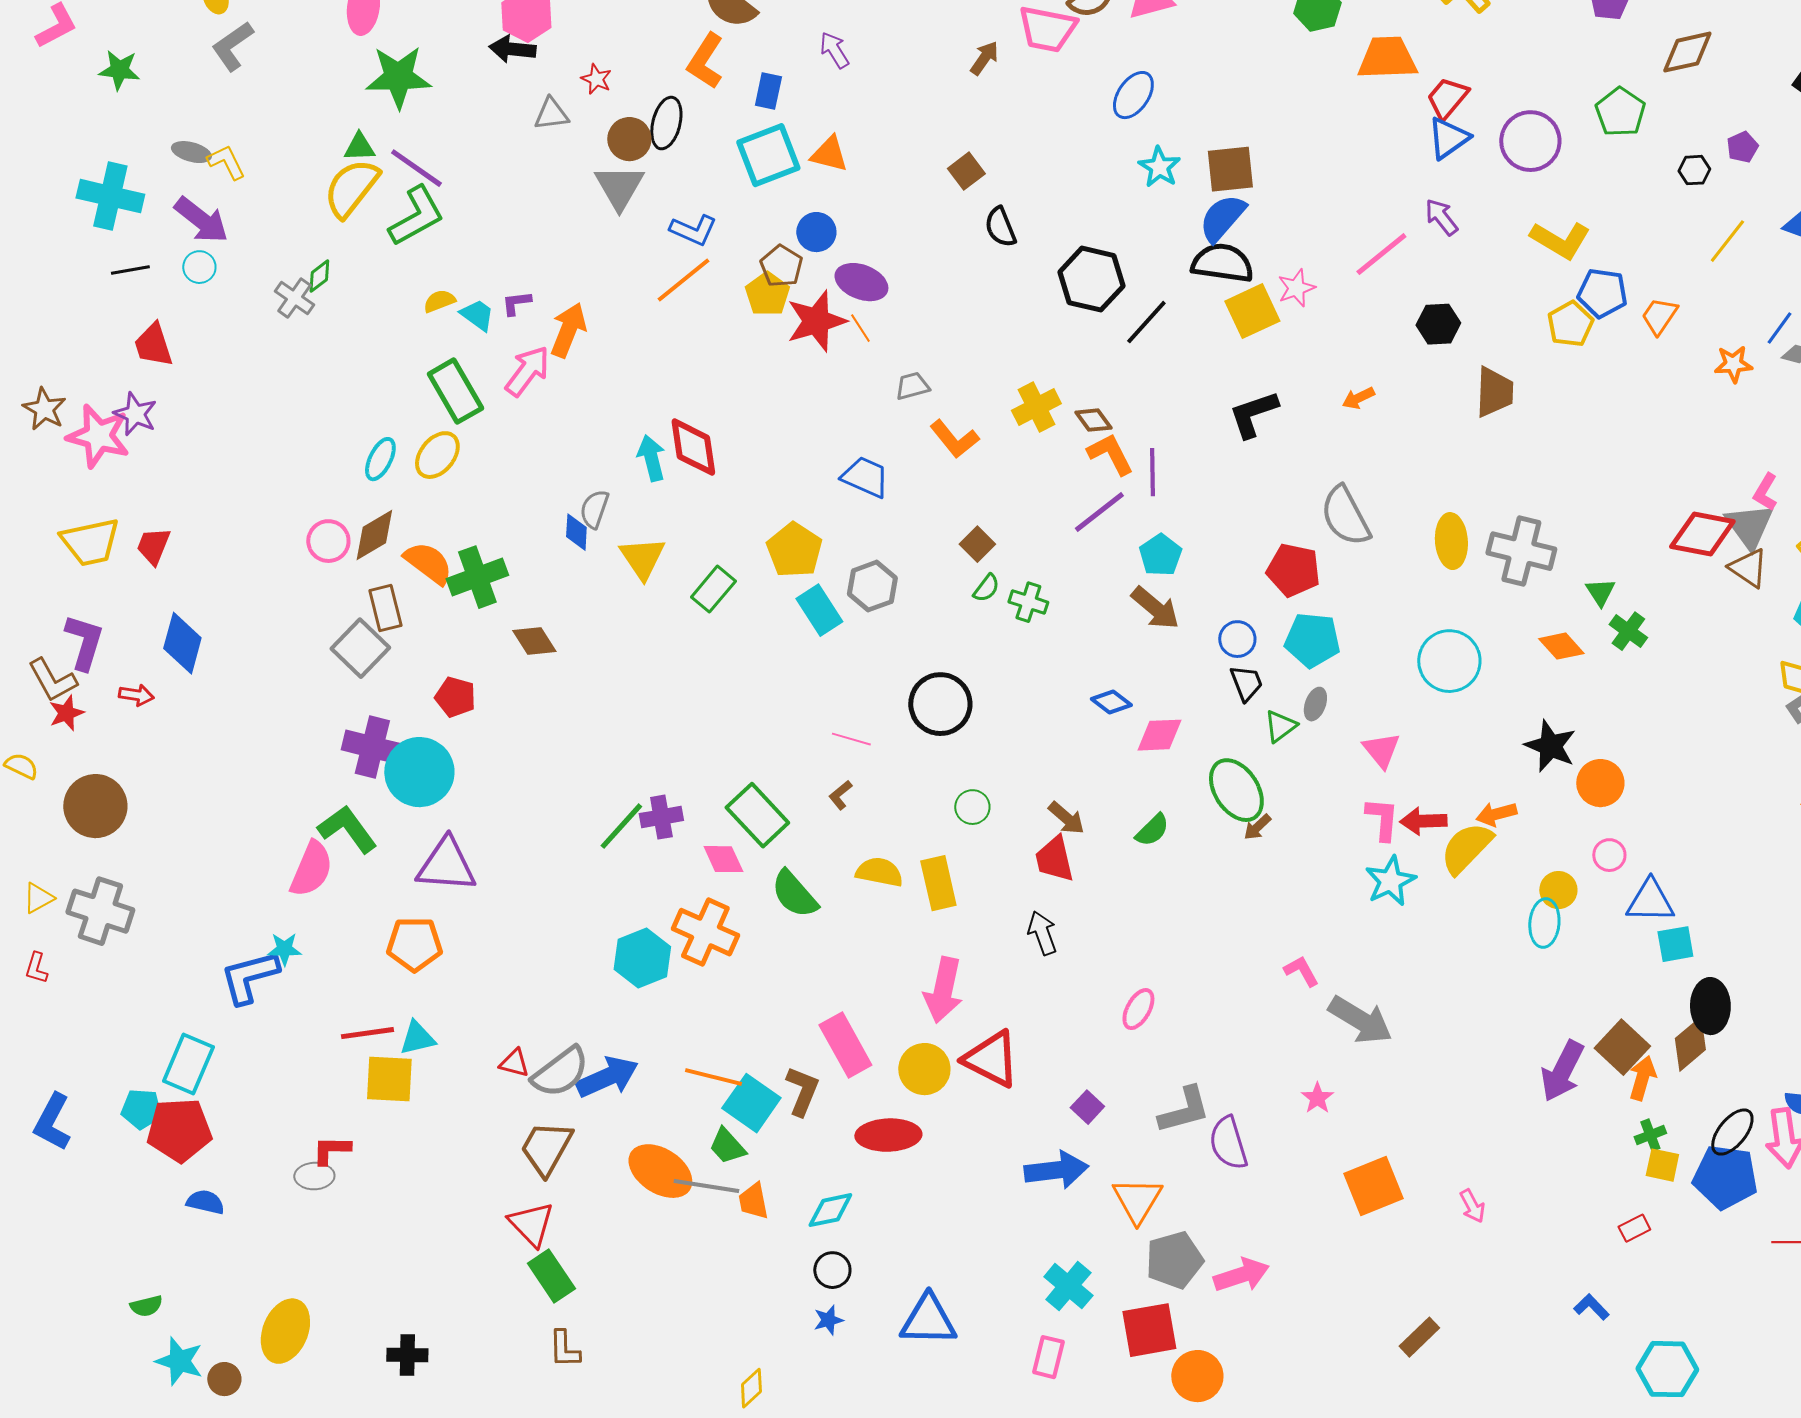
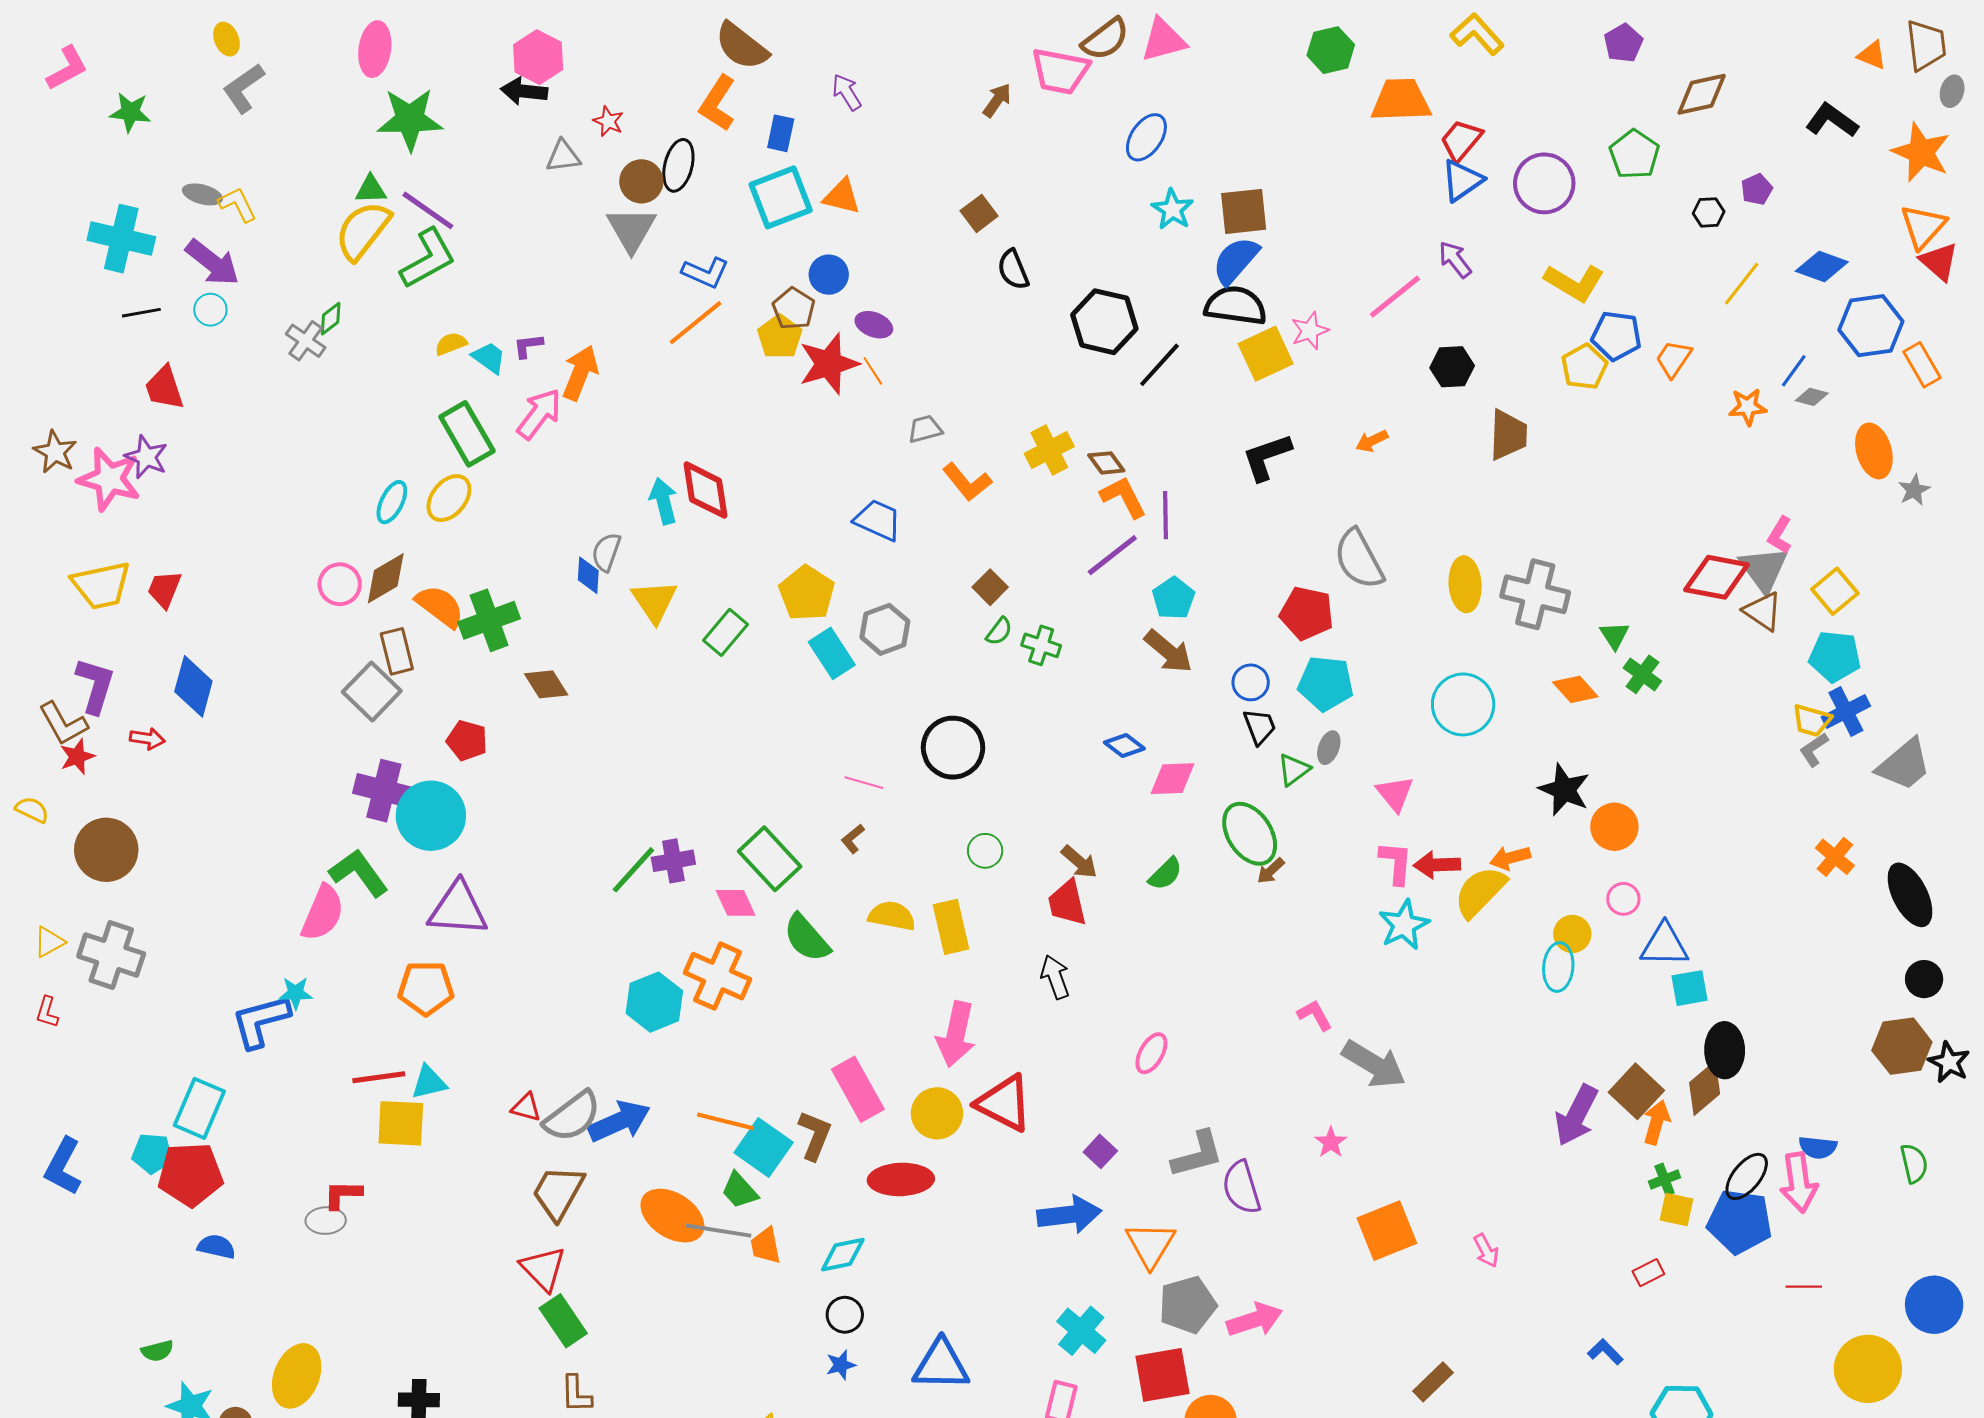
purple ellipse: (861, 282) -> (874, 325), size x0.7

